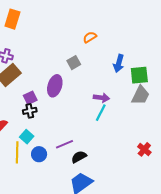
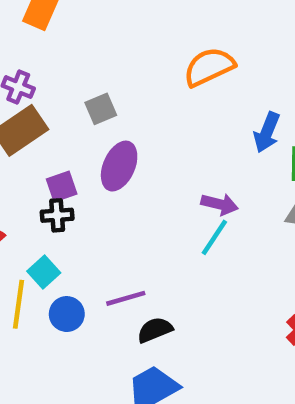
orange semicircle: (90, 37) -> (209, 67), size x1.6
gray square: (74, 63) -> (101, 109), moved

